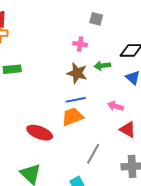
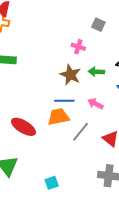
pink arrow: (115, 106) -> (95, 104), moved
gray line: (93, 154) -> (80, 132), moved

